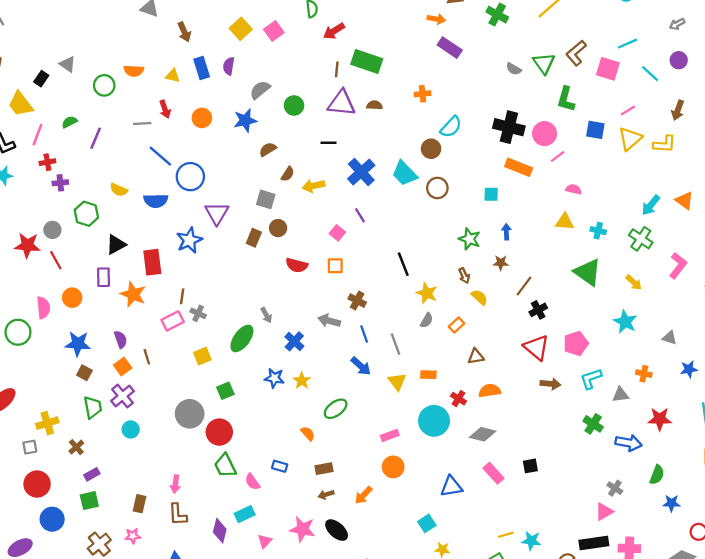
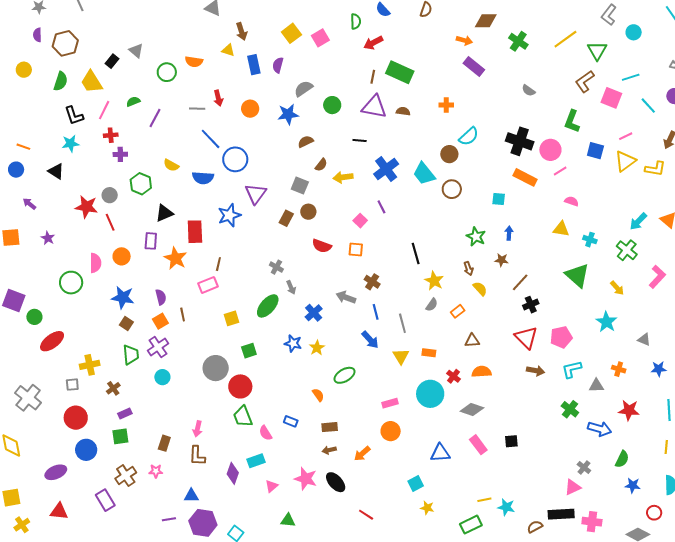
green triangle: (544, 63) -> (597, 51), moved
yellow triangle: (173, 76) -> (228, 50), moved
gray cross: (198, 313) -> (276, 267), moved

